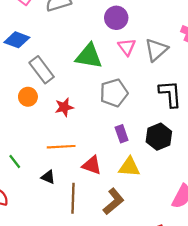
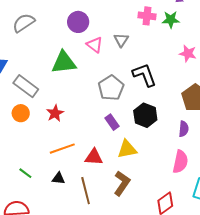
gray triangle: (156, 50) -> (121, 40), size x0.7
gray pentagon: (114, 93) -> (111, 88), moved

